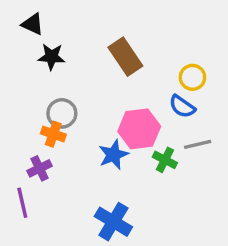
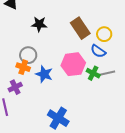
black star: (52, 57) -> (39, 24), moved
brown rectangle: (125, 57) -> (80, 28), moved
blue star: (113, 155) -> (44, 74), moved, turned -30
green cross: (165, 160) -> (93, 73), moved

